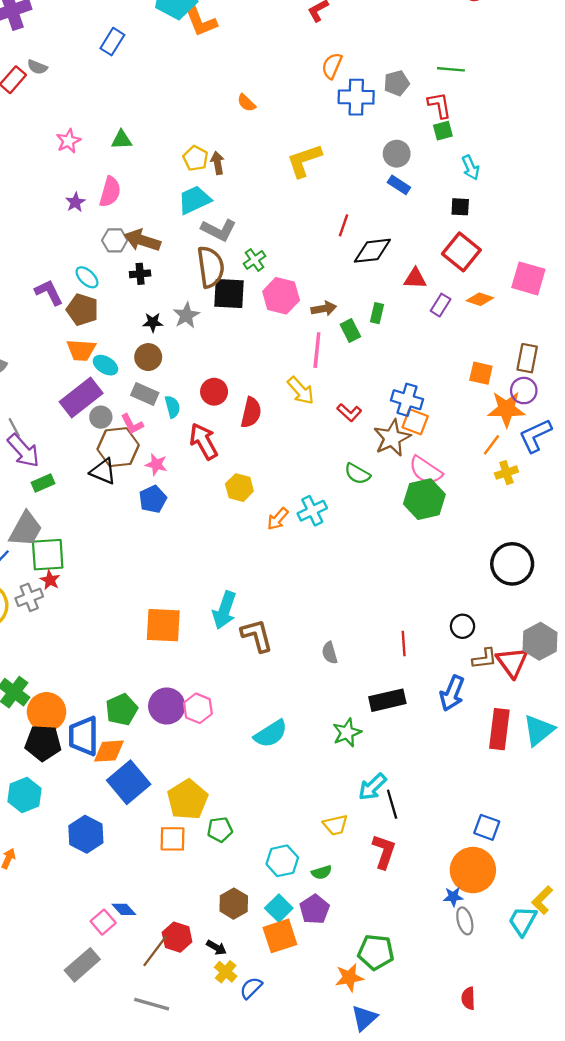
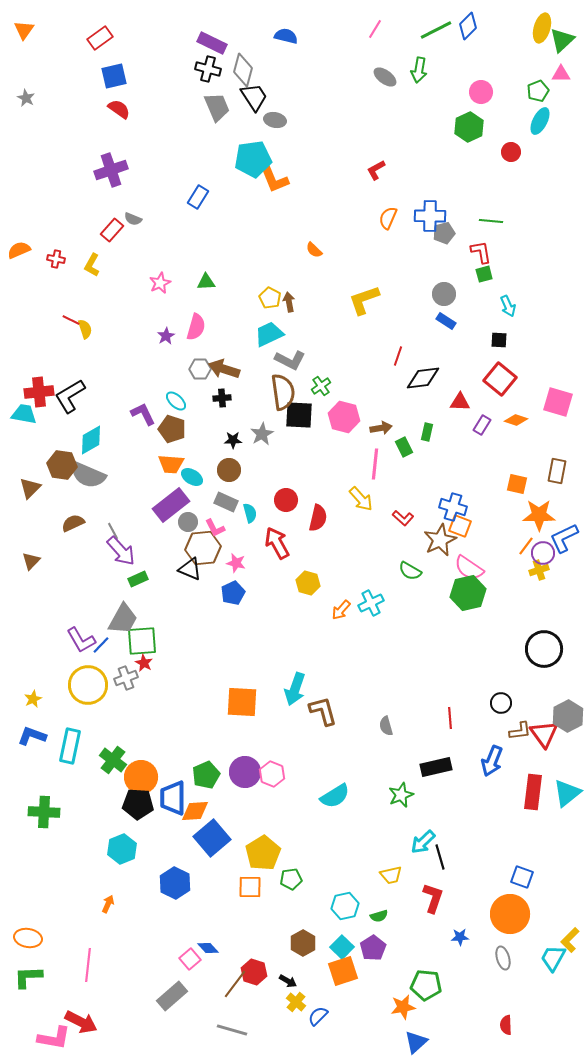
blue cross: (356, 97) -> (430, 216), moved
purple circle: (524, 391) -> (543, 553), moved
blue star: (453, 897) -> (460, 937), moved

